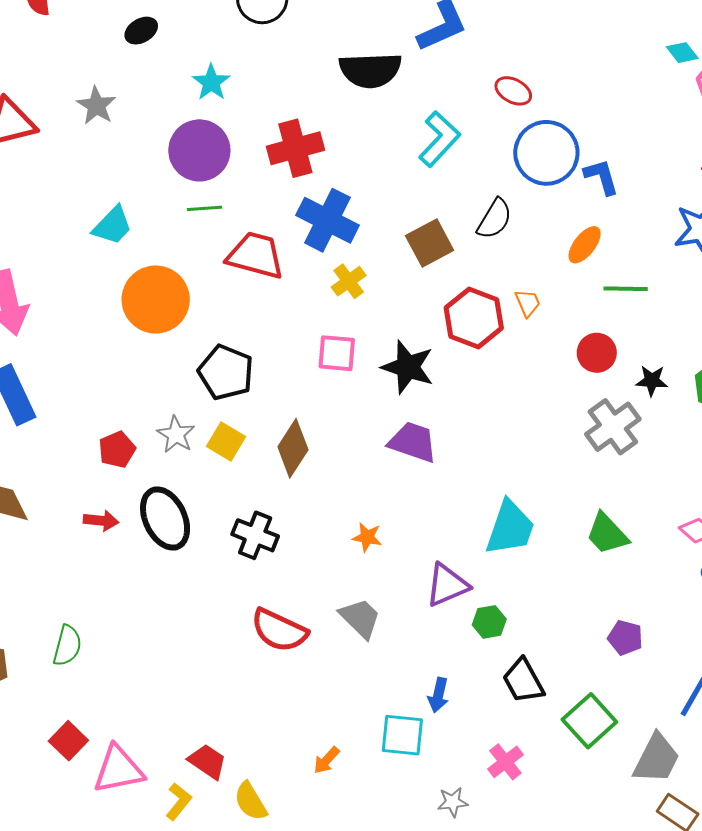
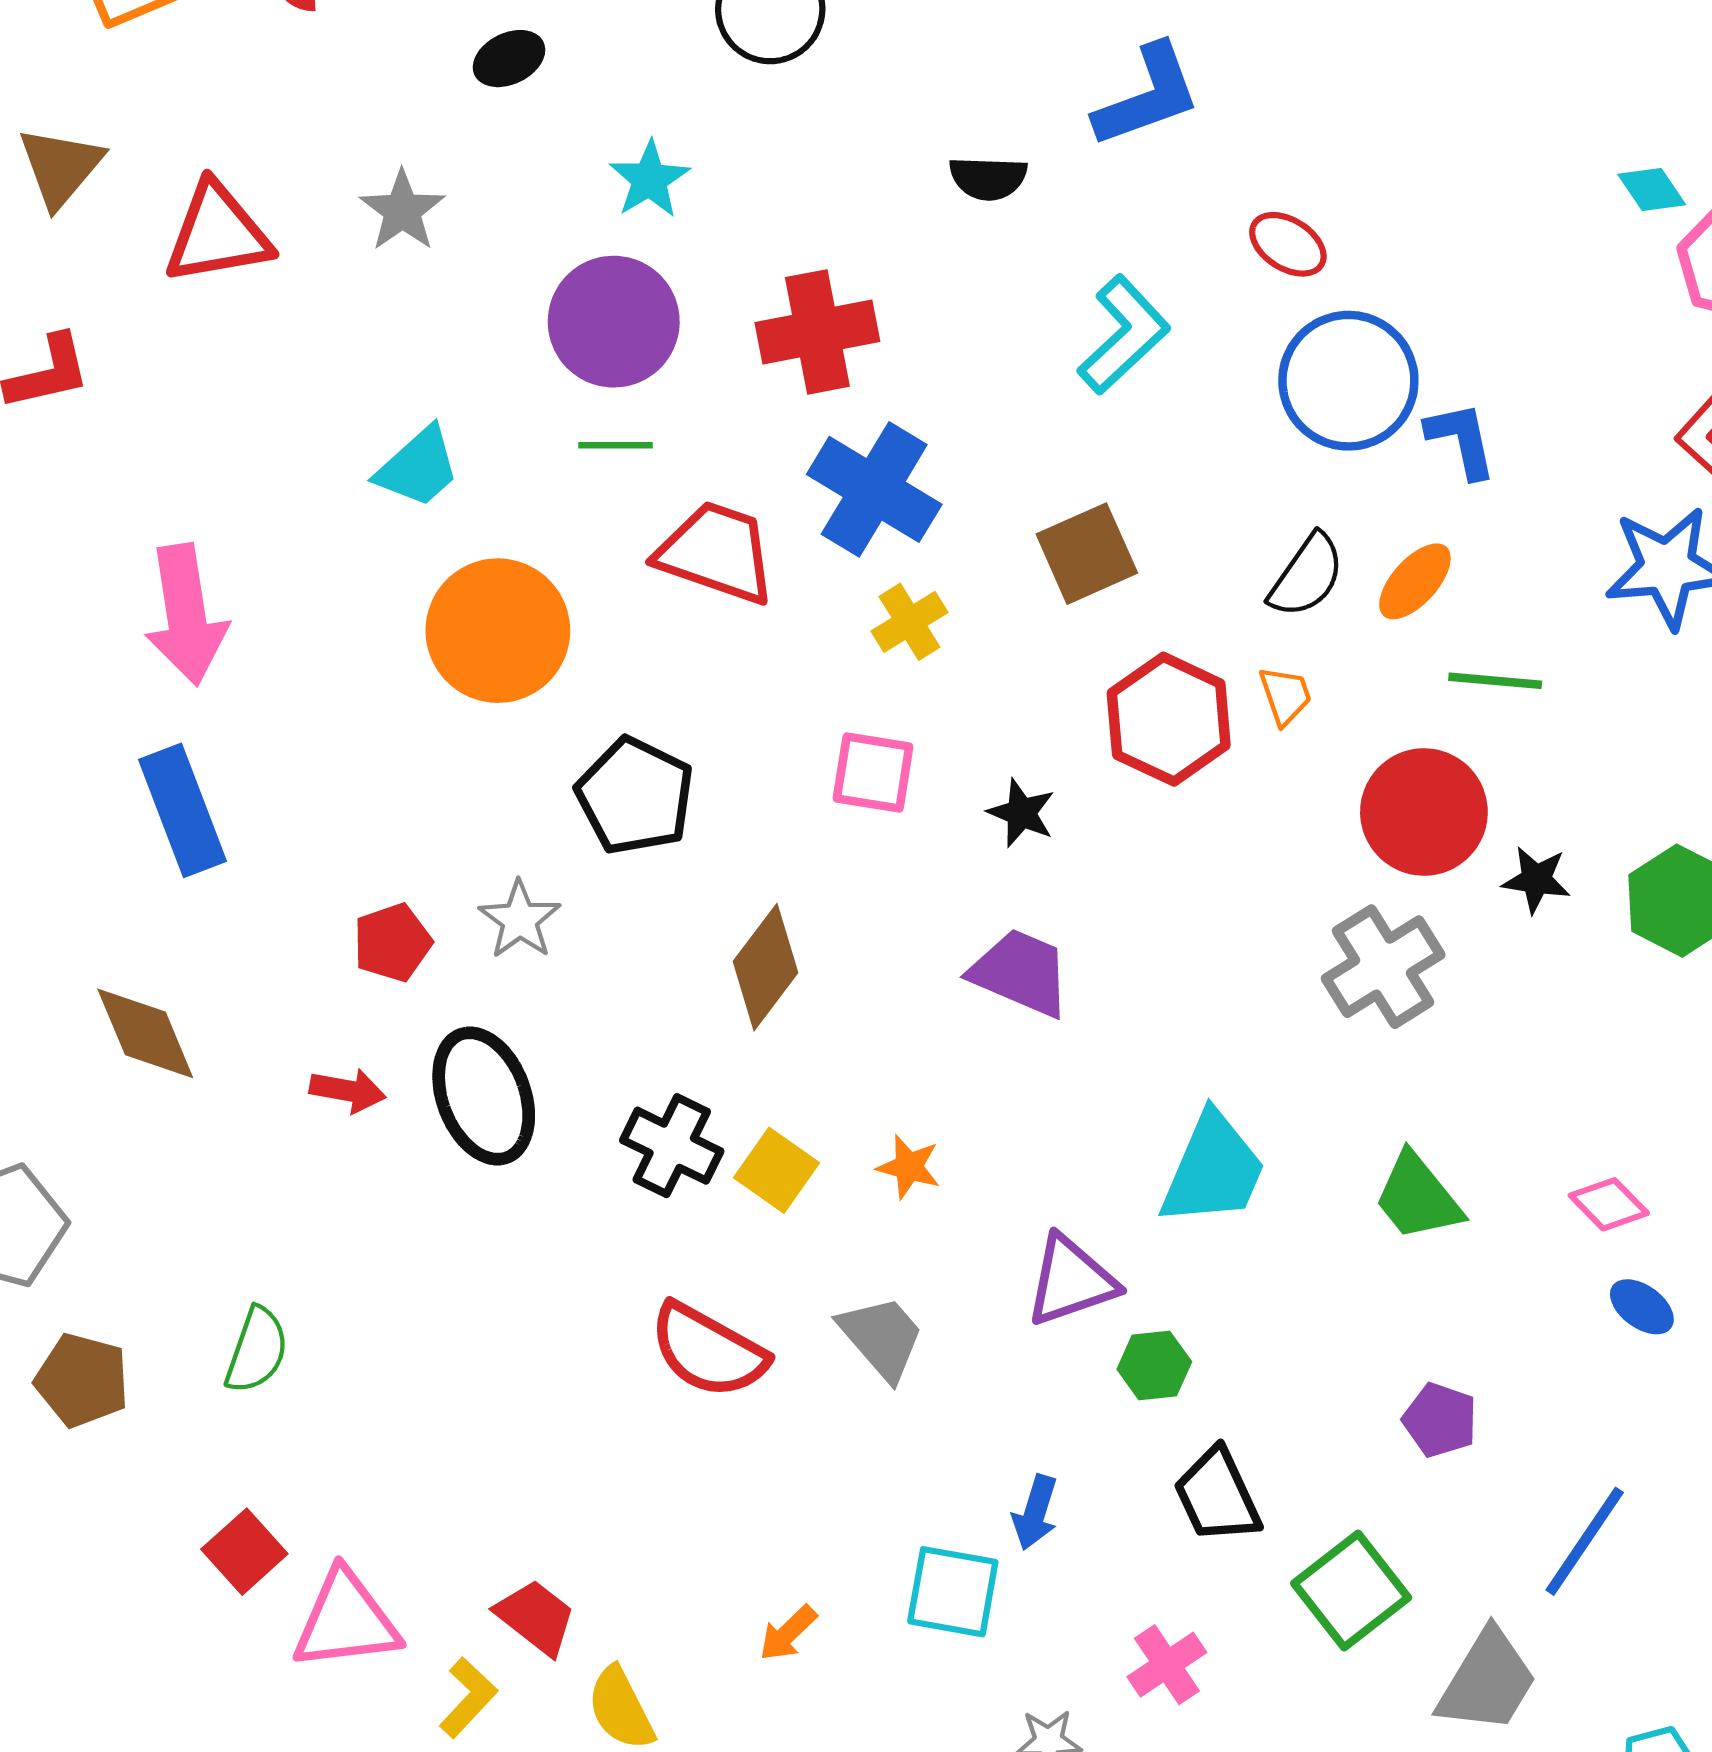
black semicircle: (370, 70) -> (988, 178), size x0.6
black semicircle: (495, 219) -> (1307, 576), moved
red circle: (597, 353) -> (1424, 812), size x1.5
black star: (408, 367) -> (1021, 813), size x0.6
gray cross: (613, 427) -> (1383, 967), moved
yellow square: (226, 441) -> (776, 1170), moved

